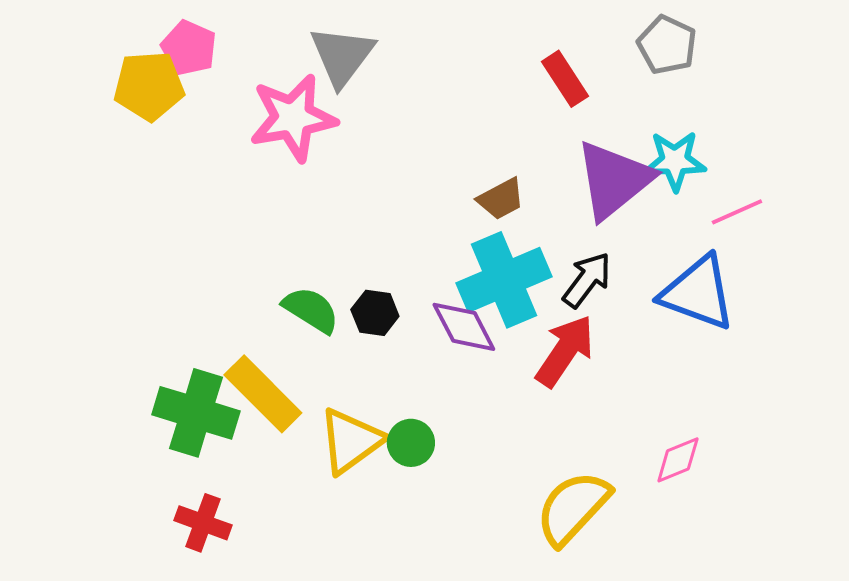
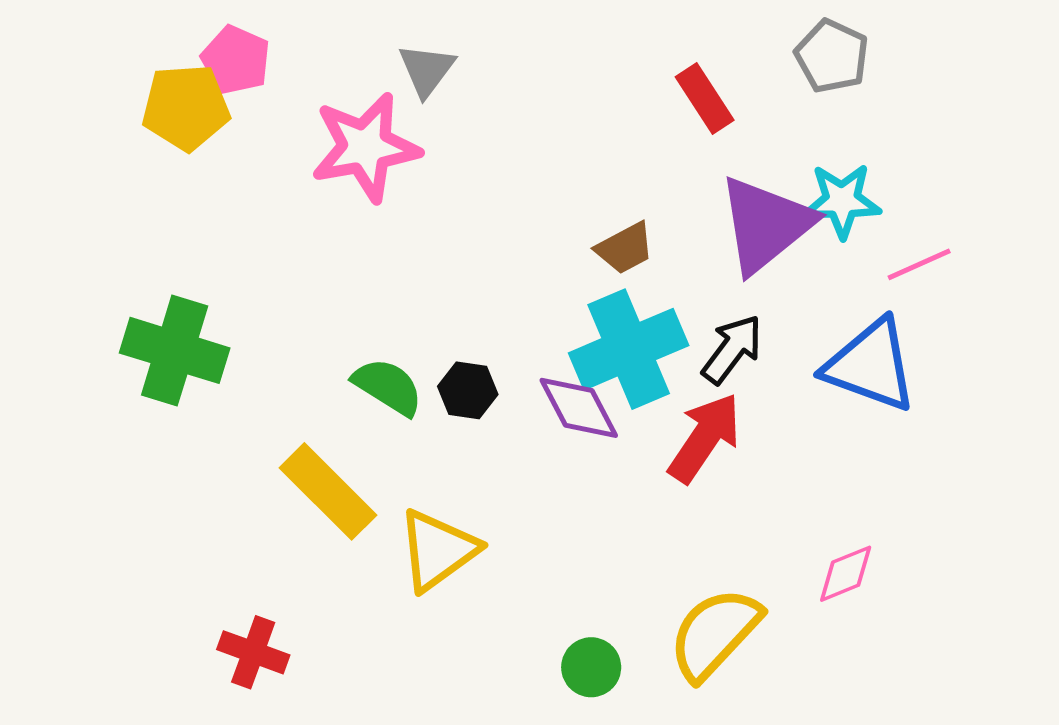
gray triangle: (342, 56) -> (427, 70), size x0.7
green cross: (196, 413) -> (175, 350), moved
green circle: (411, 443) -> (591, 667), moved

